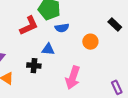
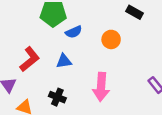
red L-shape: (29, 26) -> (30, 59), moved
black cross: (34, 66) -> (57, 97), moved, turned 32

